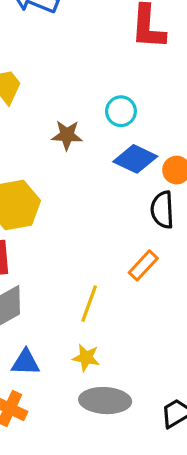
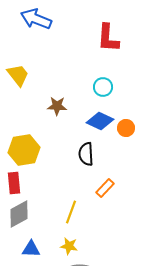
cyan circle: (121, 111) -> (103, 87), moved
black semicircle: (162, 210) -> (86, 154), moved

